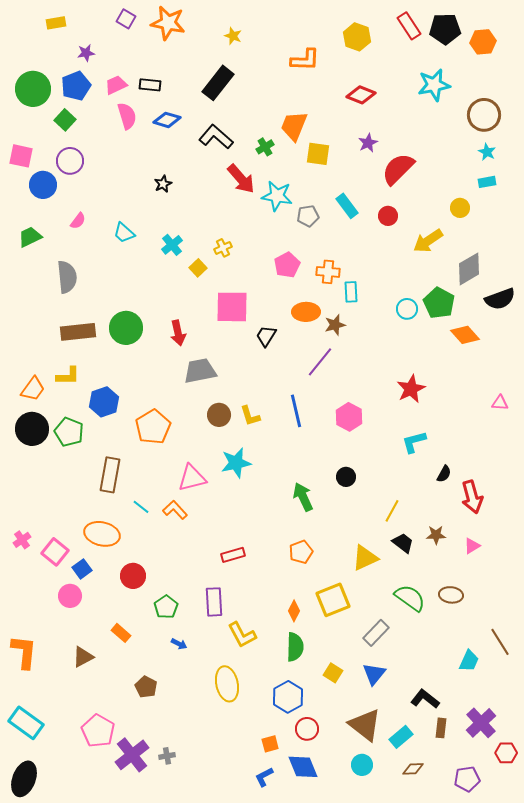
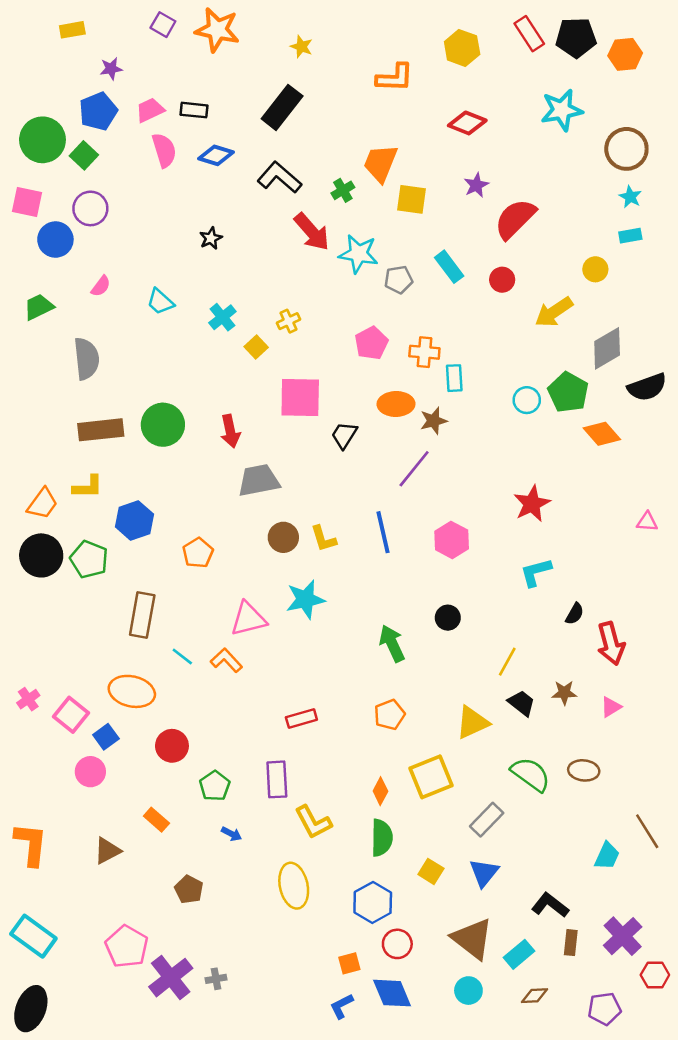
green circle: (33, 89) -> (42, 140), moved
orange pentagon: (153, 427) -> (198, 553), size x0.7

